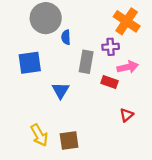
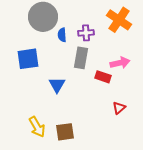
purple cross: (111, 47) -> (86, 33), moved

